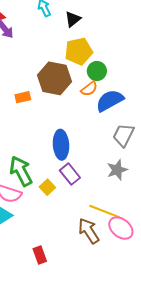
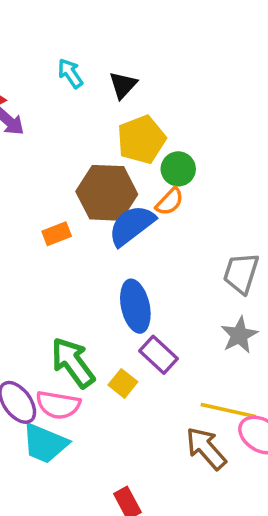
blue semicircle: (110, 101) -> (132, 225), moved

